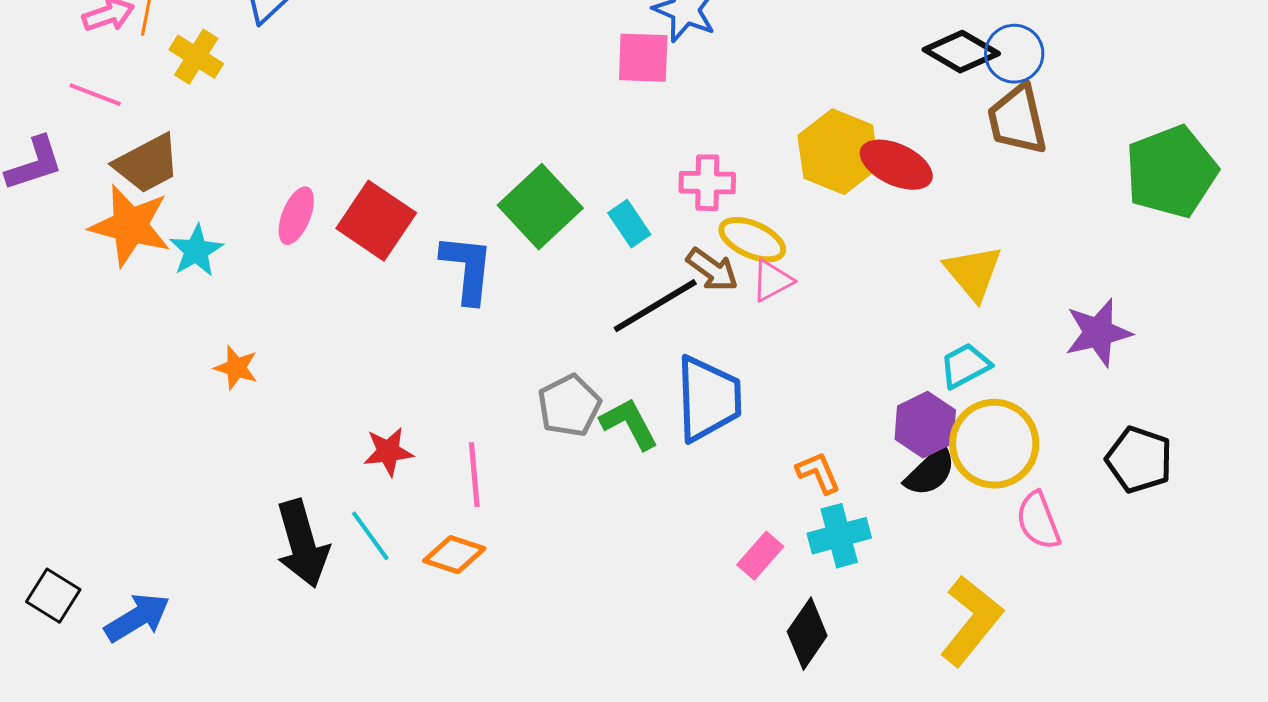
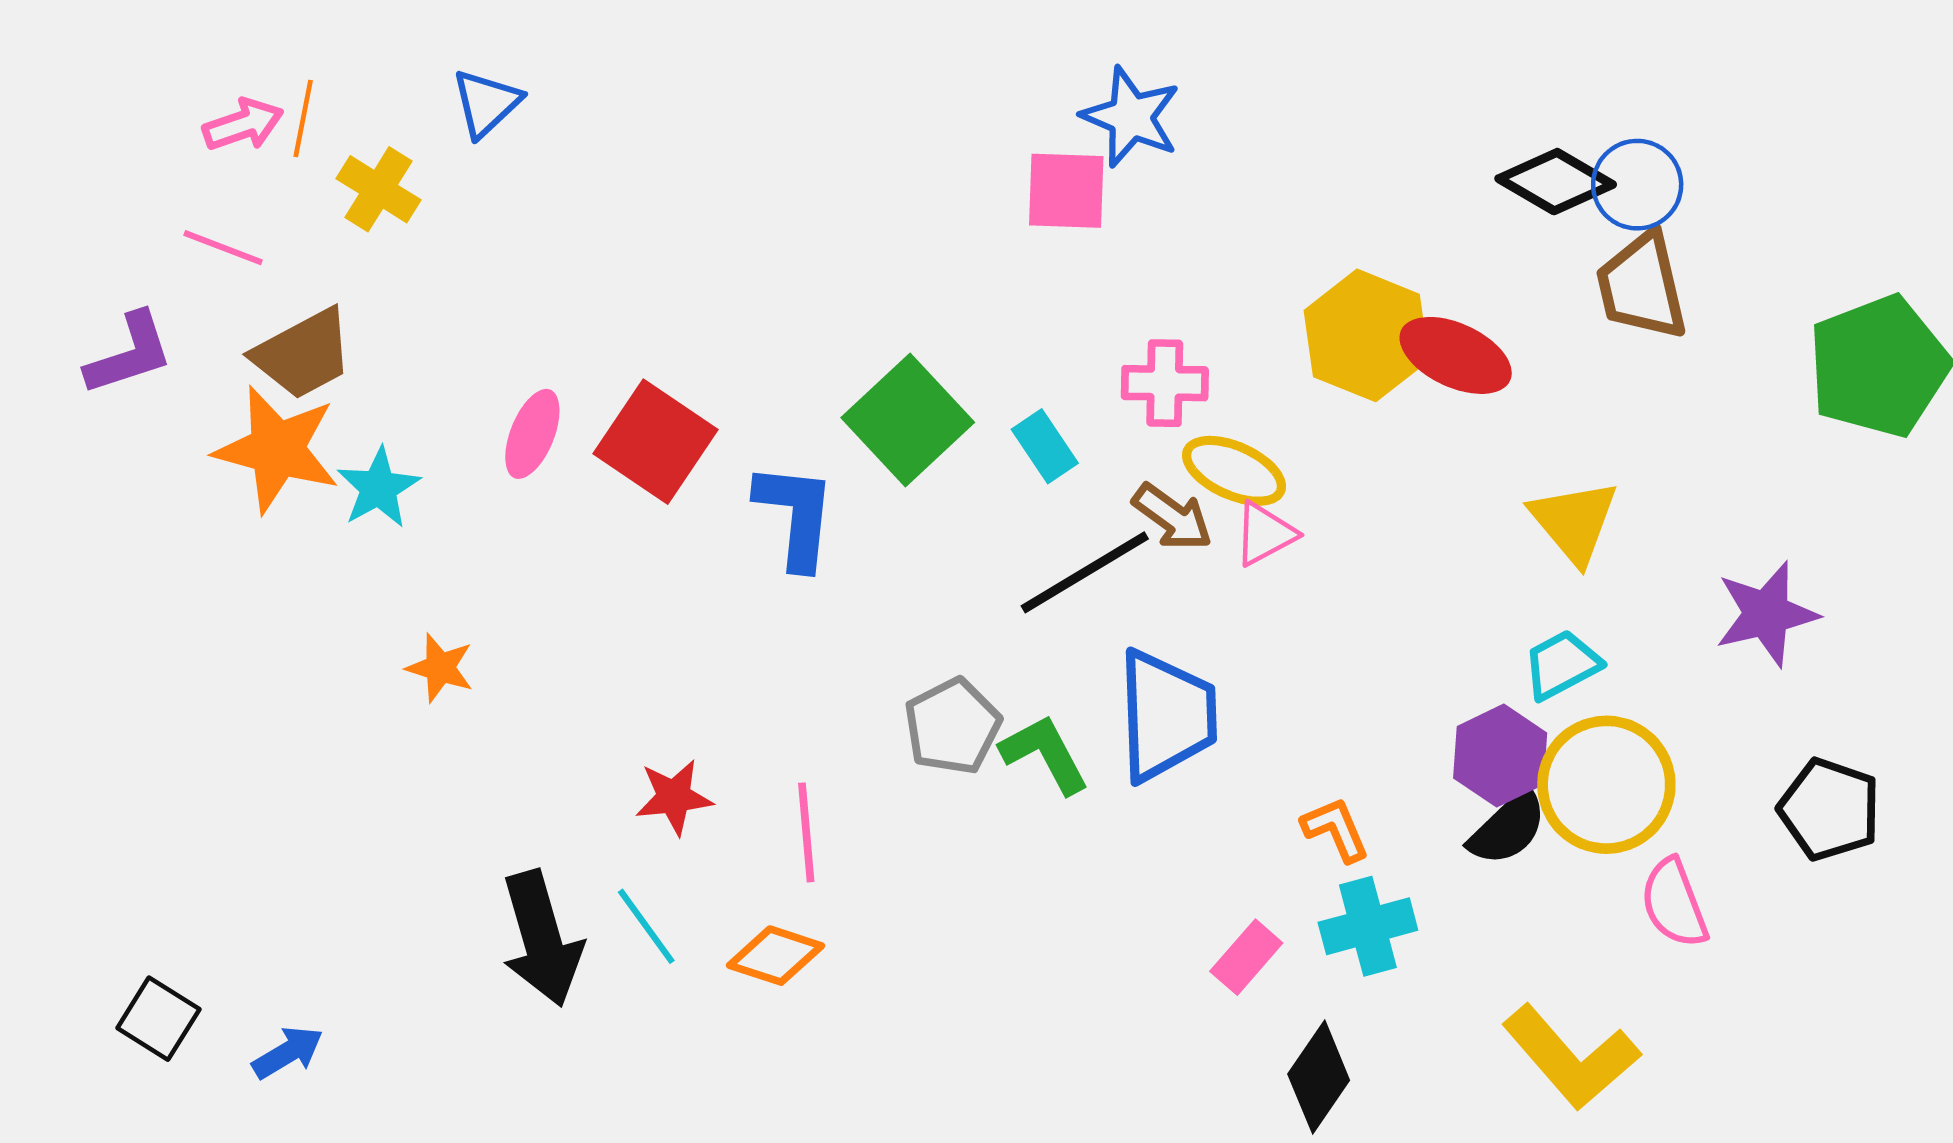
blue arrow: (137, 618) -> (288, 1052), size x0.7
yellow L-shape: (971, 621) -> (1571, 1057), turned 100

